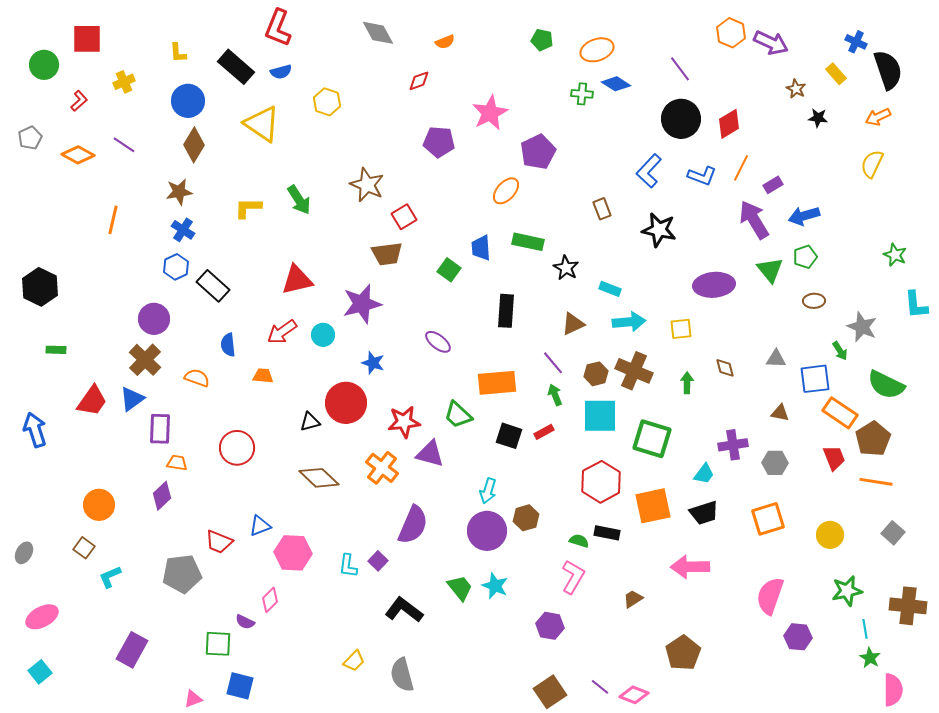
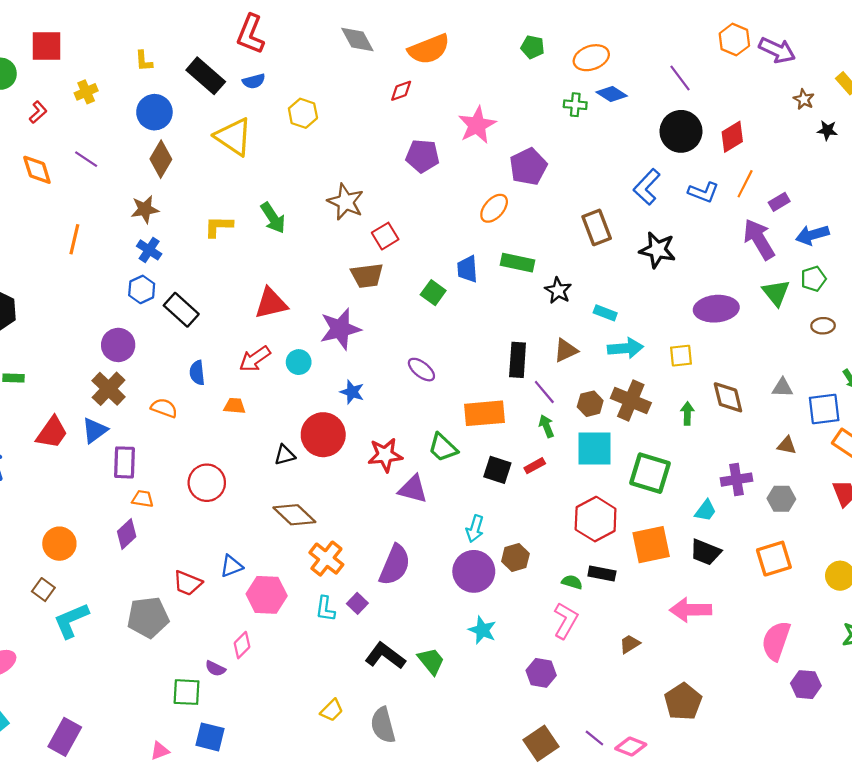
orange semicircle: (445, 42) -> (429, 49), size x2.0
orange diamond: (78, 155) -> (37, 170), turned 44
brown rectangle: (602, 209) -> (597, 227), size x1.5
black rectangle: (506, 311) -> (518, 360), moved
brown diamond: (725, 368) -> (728, 397), size x1.6
orange cross: (382, 468) -> (326, 559), moved
black trapezoid: (704, 513) -> (706, 552), turned 40
cyan L-shape: (110, 577) -> (71, 621), size x1.5
green trapezoid: (460, 588) -> (431, 661), moved
purple rectangle: (132, 650) -> (65, 737), moved

